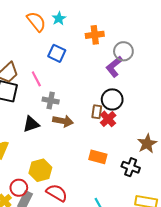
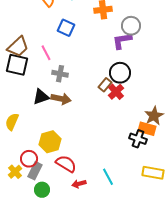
purple L-shape: (114, 67) -> (122, 41), turned 30
brown rectangle: (97, 112) -> (105, 85), turned 32
brown arrow: (63, 121) -> (61, 99), moved
orange rectangle: (98, 157) -> (147, 129), moved

